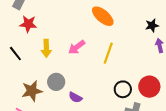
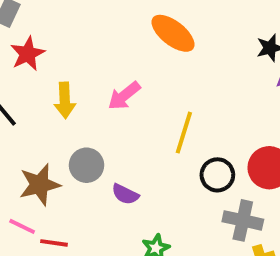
red star: (28, 24) -> (28, 54), turned -30
yellow line: (108, 53) -> (184, 133), moved

